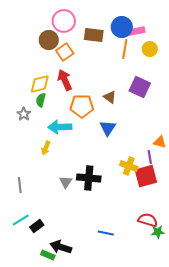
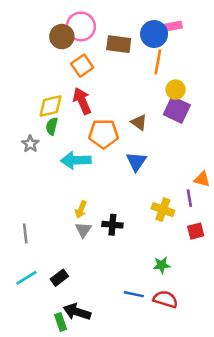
pink rectangle: (137, 31) -> (172, 26), moved
brown circle: (49, 40) -> (62, 37), moved
yellow circle: (150, 49) -> (176, 90), moved
yellow arrow: (46, 148) -> (81, 210), moved
red square: (146, 176) -> (196, 231), moved, size x0.6
black cross: (89, 178) -> (112, 225), size x0.7
red semicircle: (148, 220) -> (165, 299), moved
black rectangle: (37, 226) -> (59, 278), moved
green star: (158, 232) -> (162, 265), moved
green rectangle: (48, 255) -> (61, 322), turned 48

